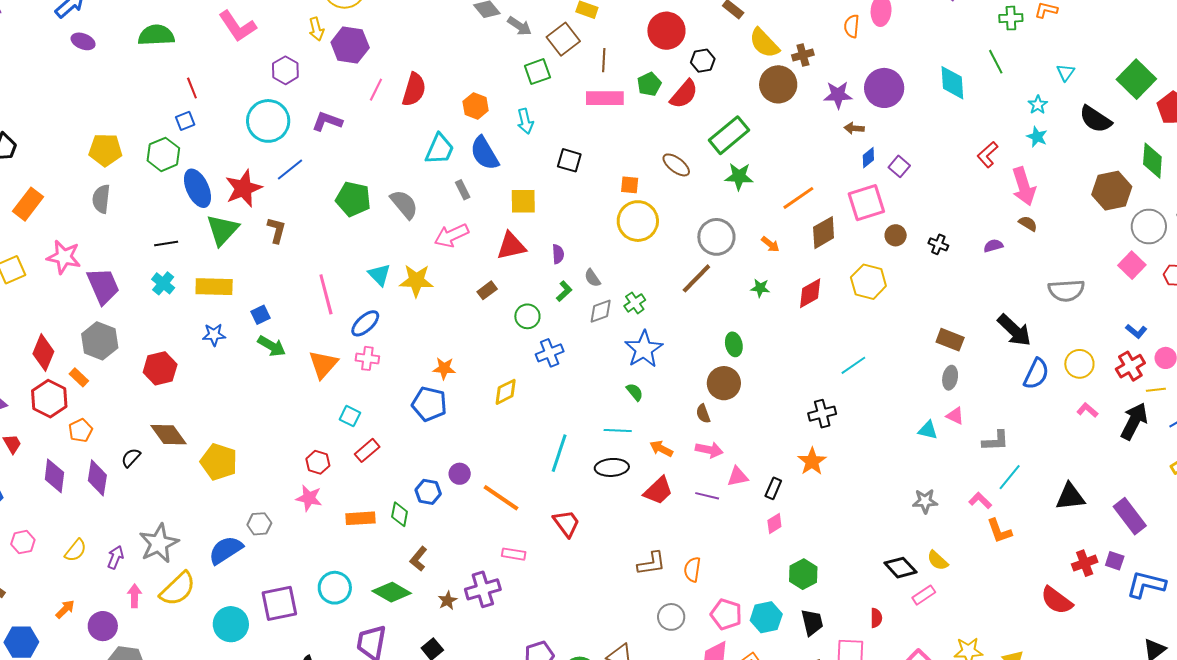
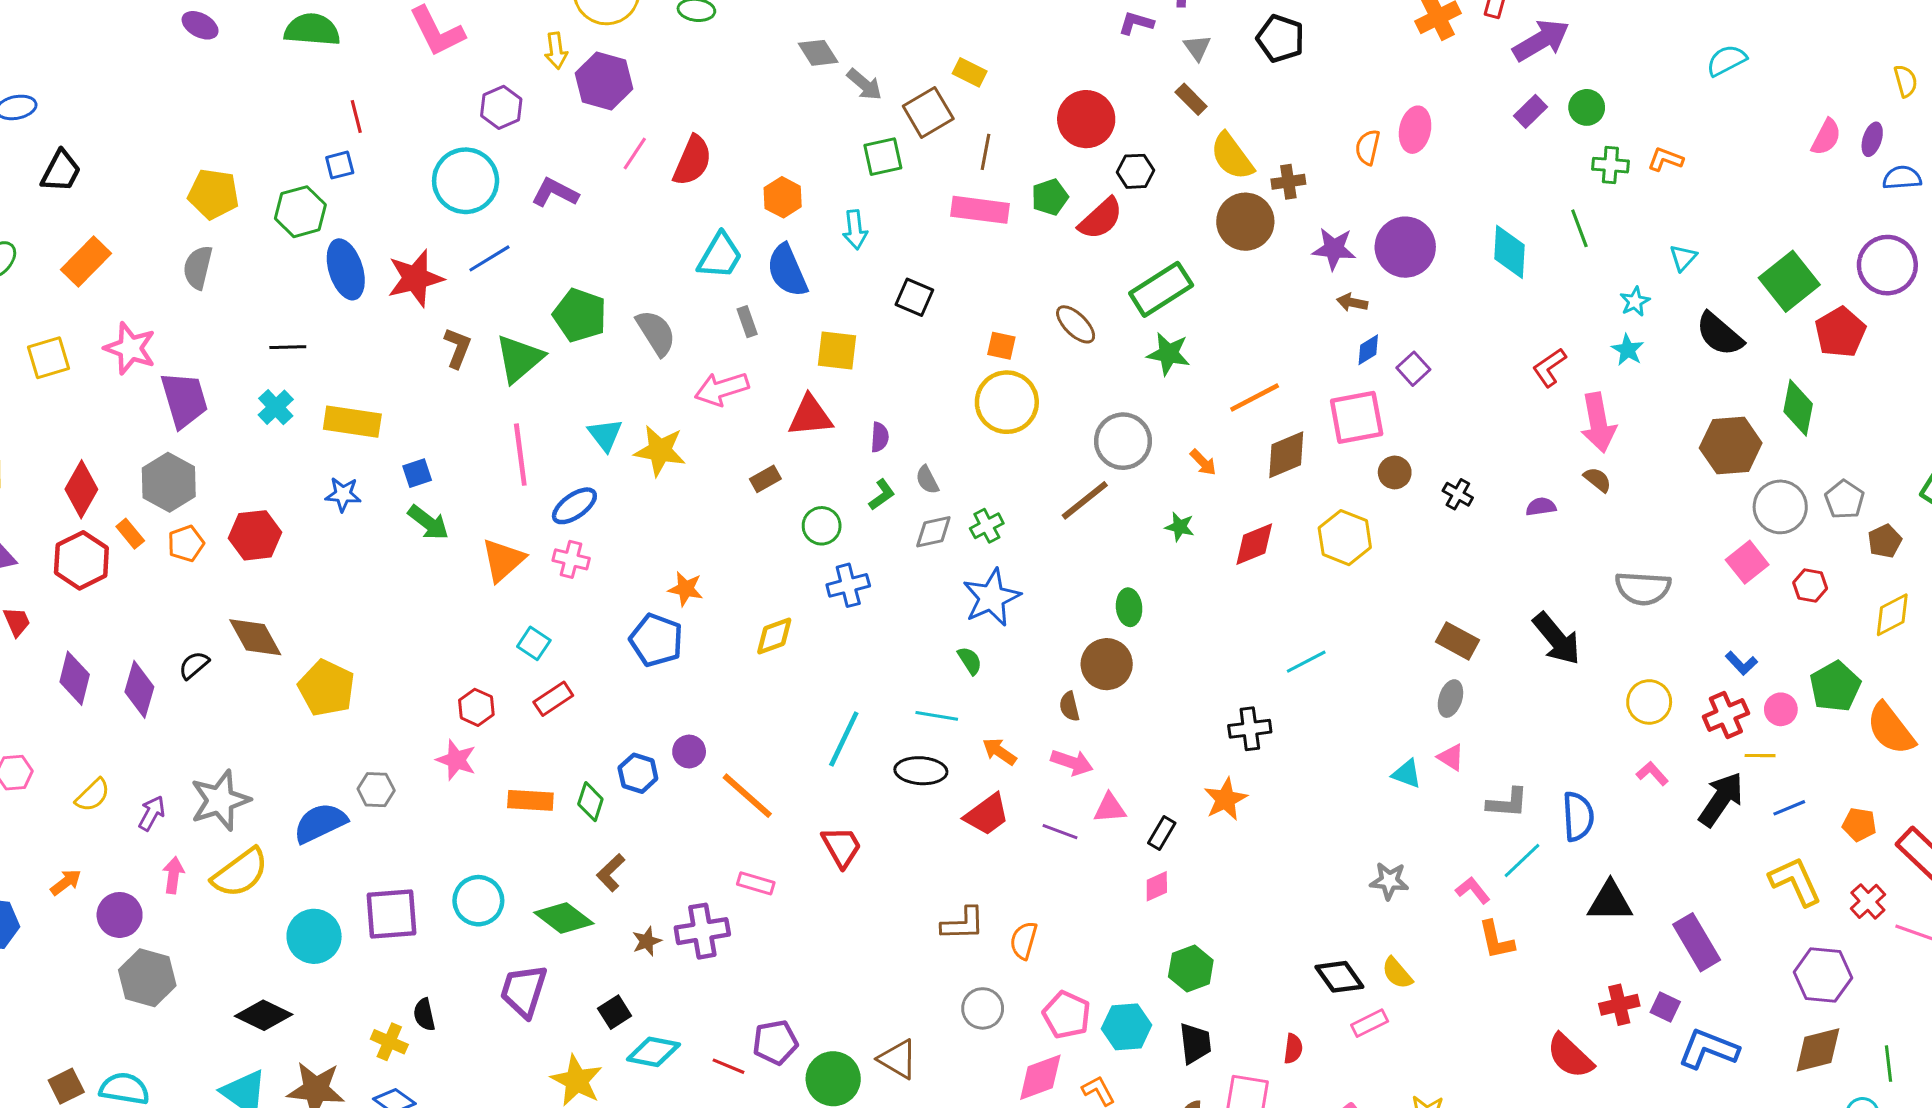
green triangle: (222, 230) -> (519, 359), moved
blue semicircle: (1036, 374) -> (1578, 816), moved, turned -36
orange pentagon: (81, 430) -> (186, 544), moved

